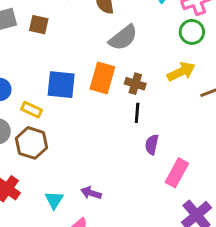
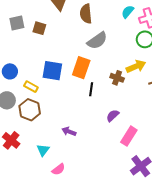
brown cross: (135, 84) -> (117, 78), moved
black line: (137, 113) -> (91, 89), moved
purple semicircle: (152, 145) -> (113, 116), turned 32
purple arrow: (91, 193) -> (69, 132), moved

